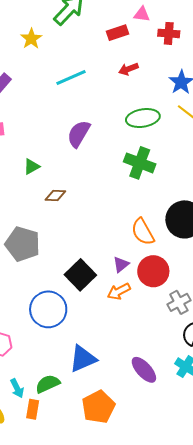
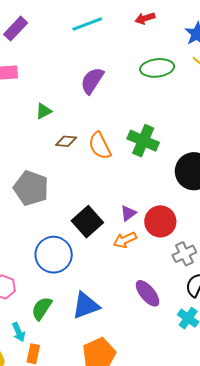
green cross: (140, 163) -> (143, 141), moved
orange semicircle: (143, 232) -> (100, 146), moved
purple ellipse: (144, 370) -> (148, 293), moved
green semicircle: (48, 384) -> (42, 308), moved, turned -35

